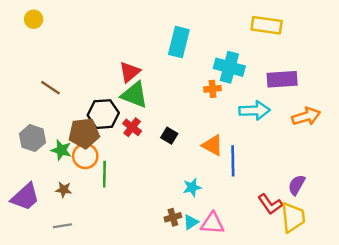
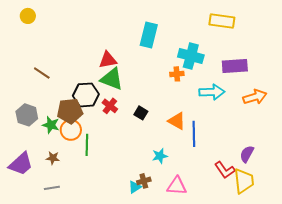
red triangle: (130, 72) -> (108, 60), turned 30
cyan triangle: (191, 222) -> (135, 187), moved

